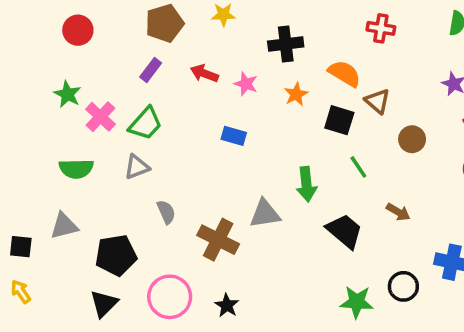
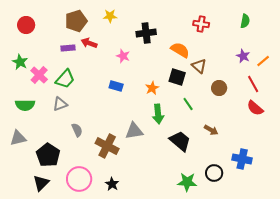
purple rectangle: (151, 70) -> (68, 48), turned 48
red arrow: (204, 73) -> (89, 43), moved
orange star: (296, 94) -> (152, 88), moved
black pentagon: (116, 255) -> (48, 155), turned -30

